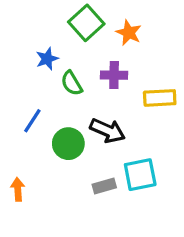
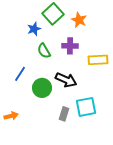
blue star: (47, 59) -> (34, 29), moved
gray rectangle: (104, 186) -> (64, 114), turned -56
orange arrow: (18, 189) -> (11, 116), turned 80

